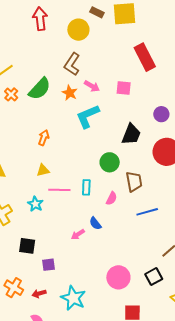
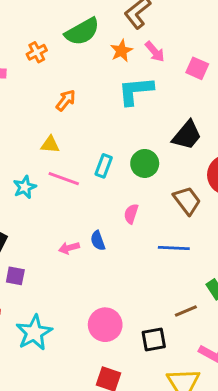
orange cross: (11, 94) -> (37, 52), moved
brown trapezoid: (134, 182) -> (187, 201), moved, turned -45
cyan rectangle: (86, 187) -> (104, 166), moved
pink semicircle: (111, 198) -> (131, 214), turned 152

